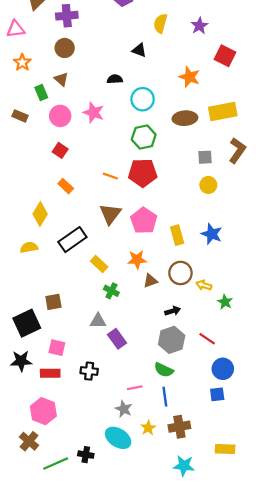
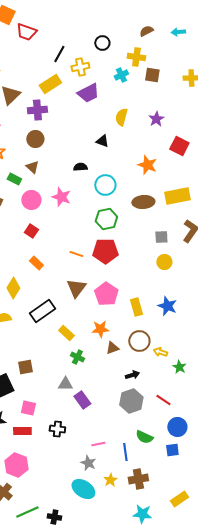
green rectangle: (41, 93) -> (14, 179), turned -40
green semicircle: (164, 370) -> (144, 437), moved
yellow rectangle: (225, 449) -> (179, 499), turned -36
black cross: (86, 455) -> (54, 517), moved

